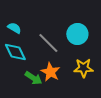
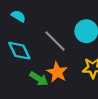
cyan semicircle: (14, 28) -> (18, 16), moved

